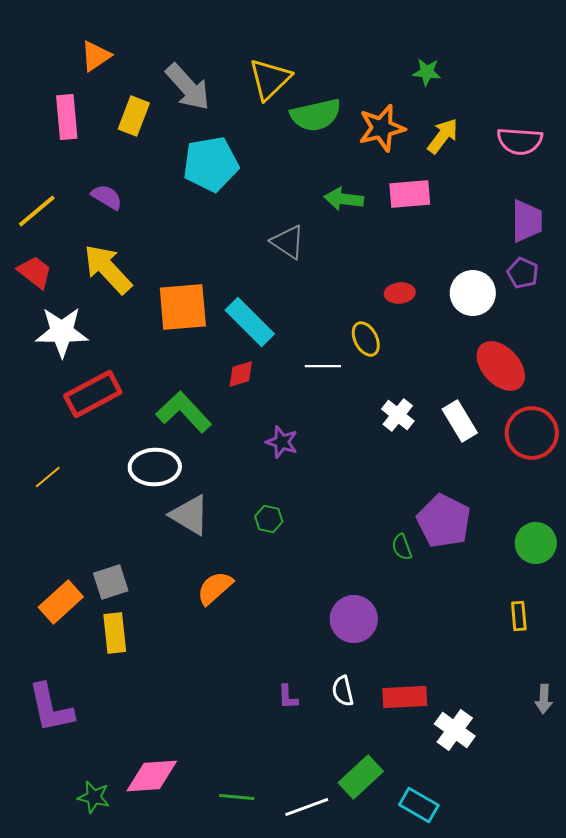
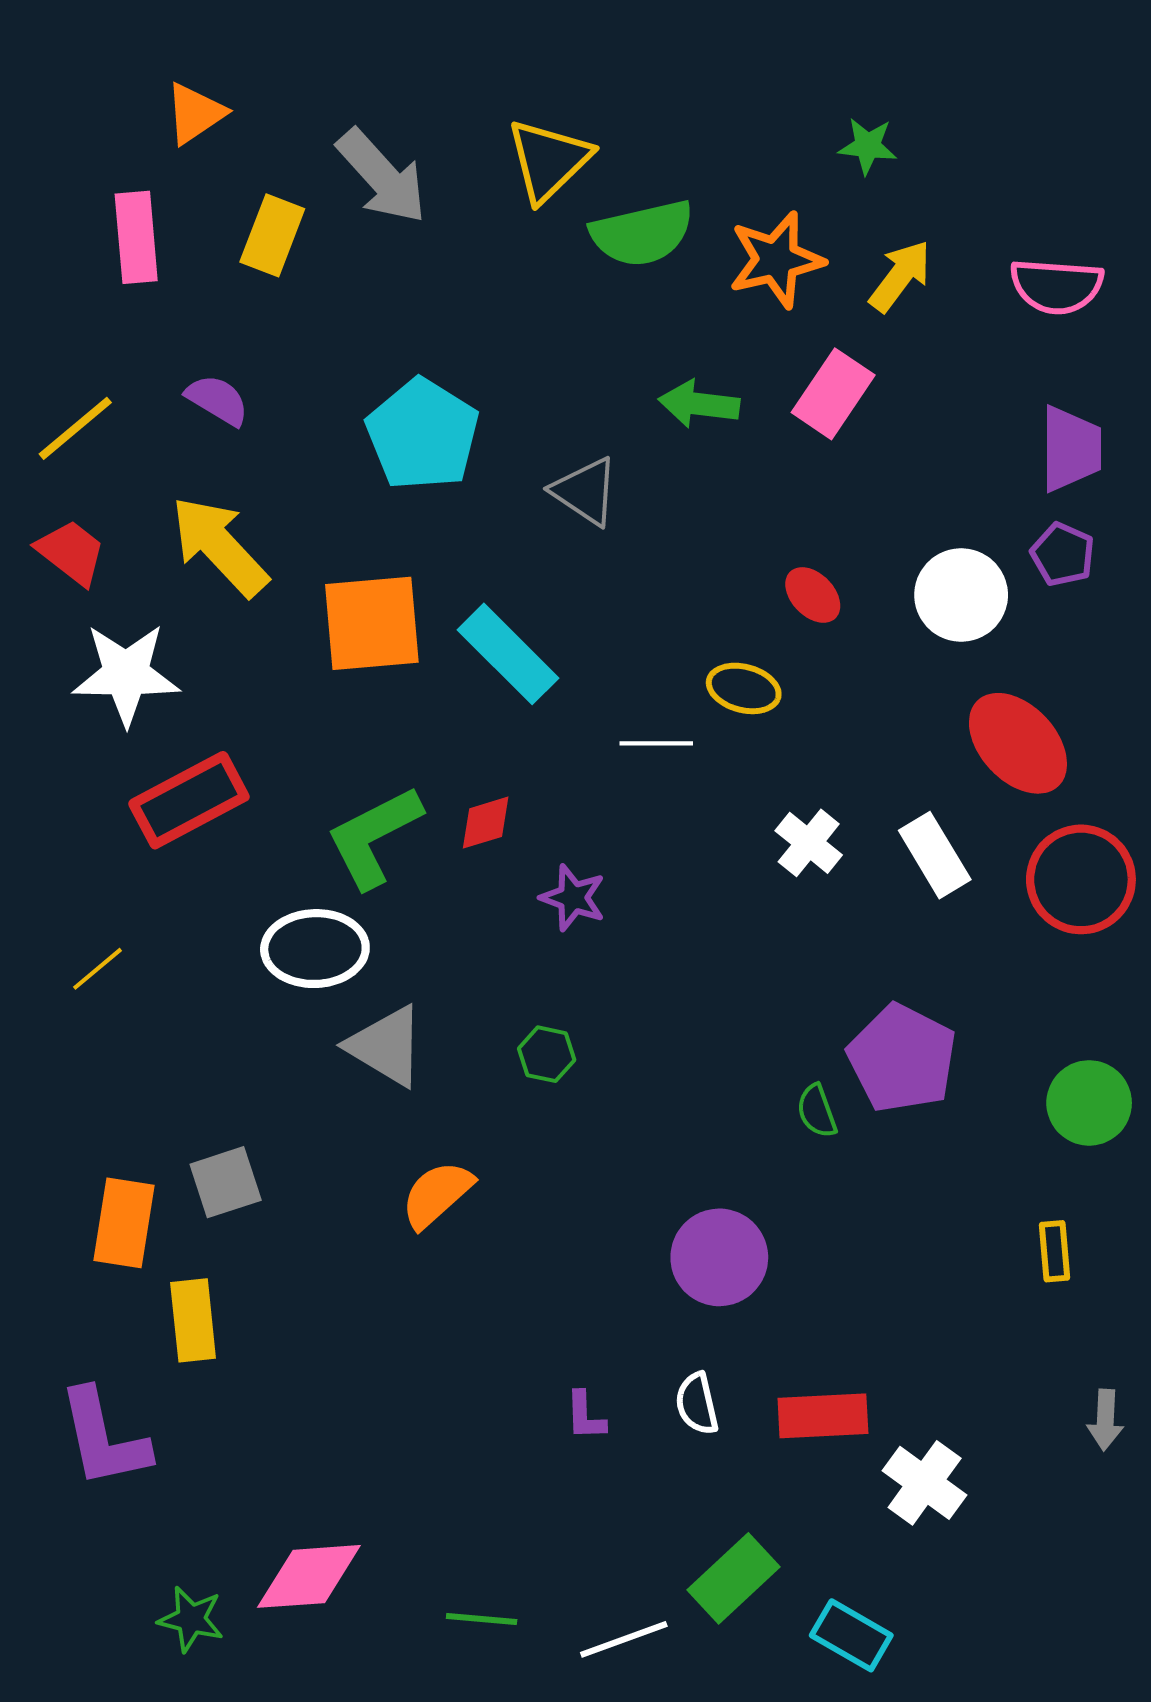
cyan pentagon: (211, 164) -> (423, 434), moved, turned -30
pink rectangle: (410, 194) -> (833, 394), turned -51
red ellipse: (400, 293) -> (813, 595), turned 52
yellow ellipse: (366, 339) -> (744, 688), turned -48
red diamond: (241, 374) -> (486, 823), moved
green L-shape: (184, 412) -> (374, 837), turned -74
orange rectangle: (61, 602) -> (124, 1223), turned -39
yellow rectangle: (115, 633) -> (193, 1320), moved

